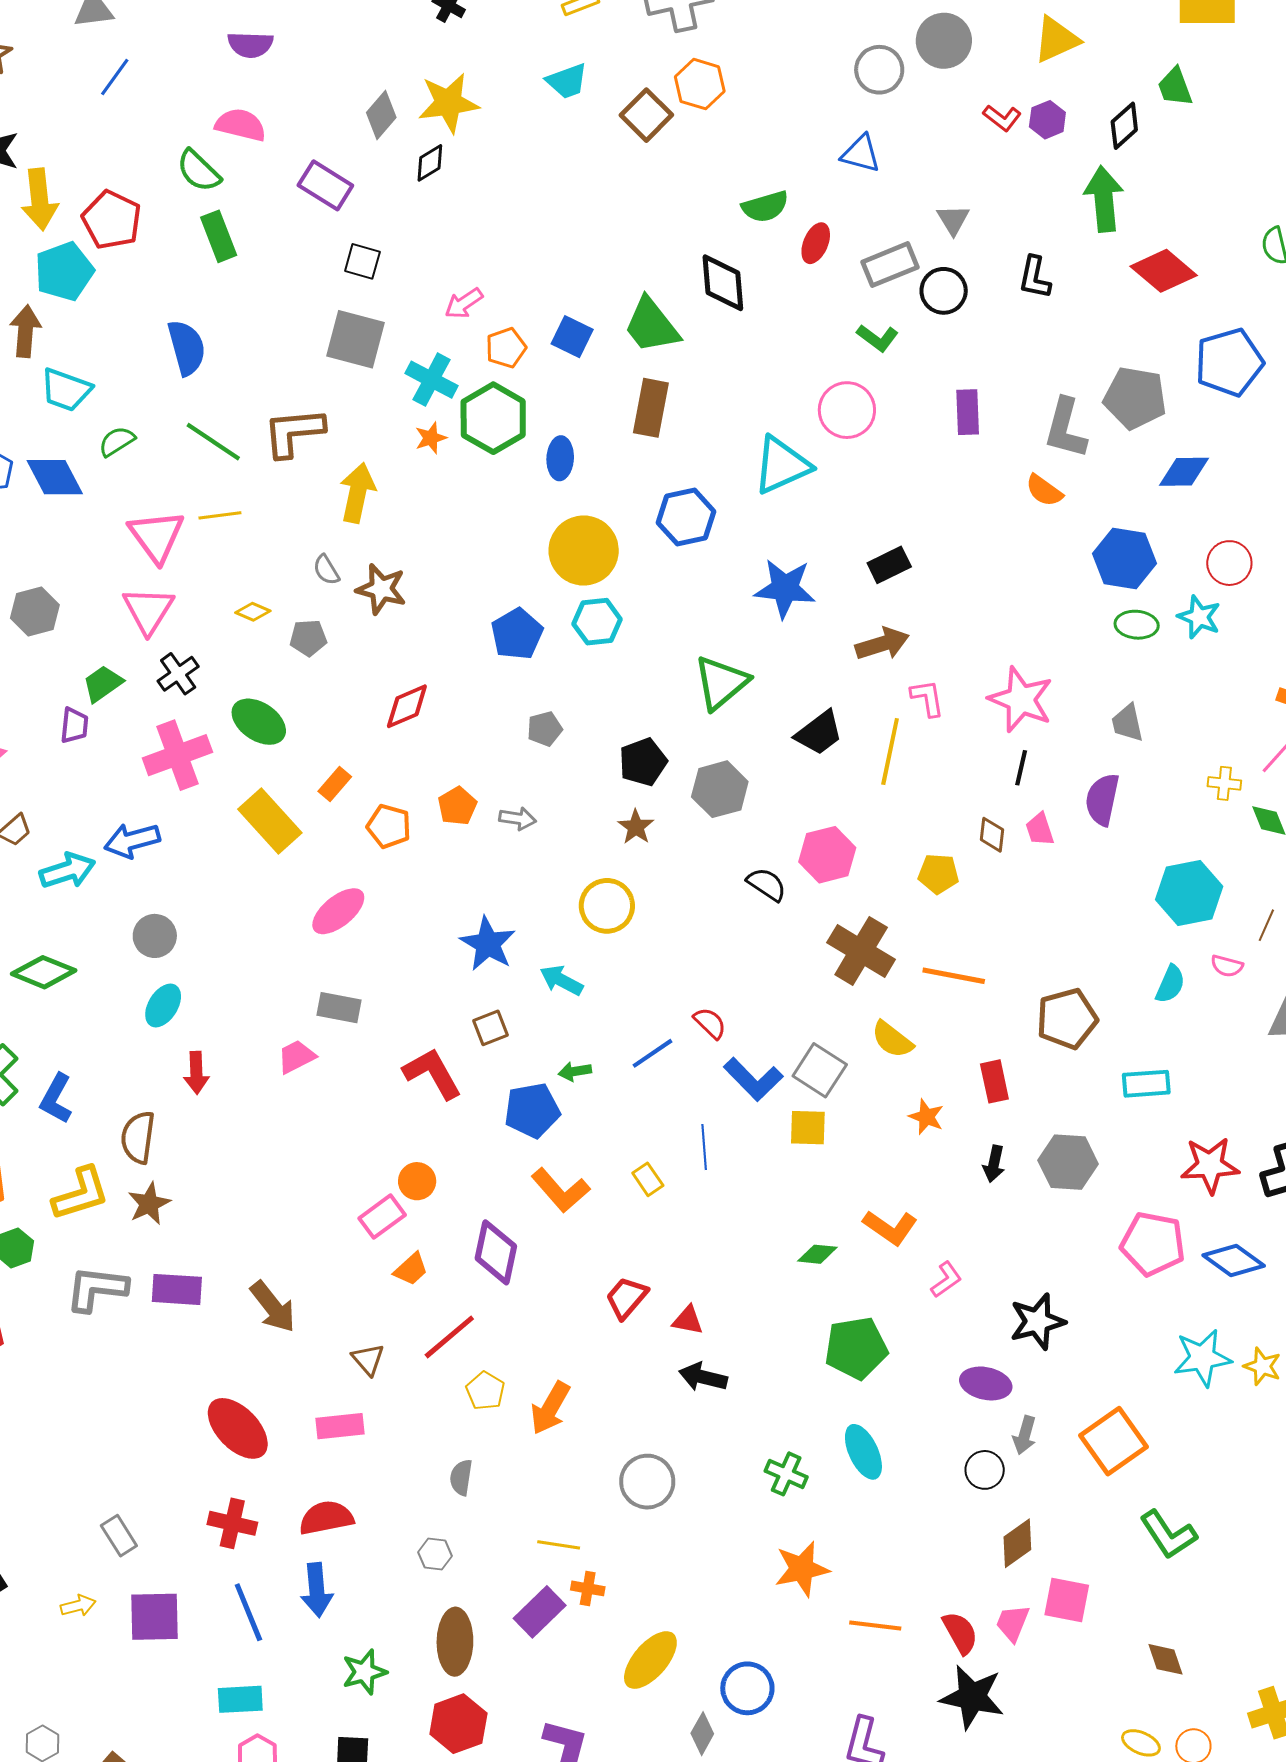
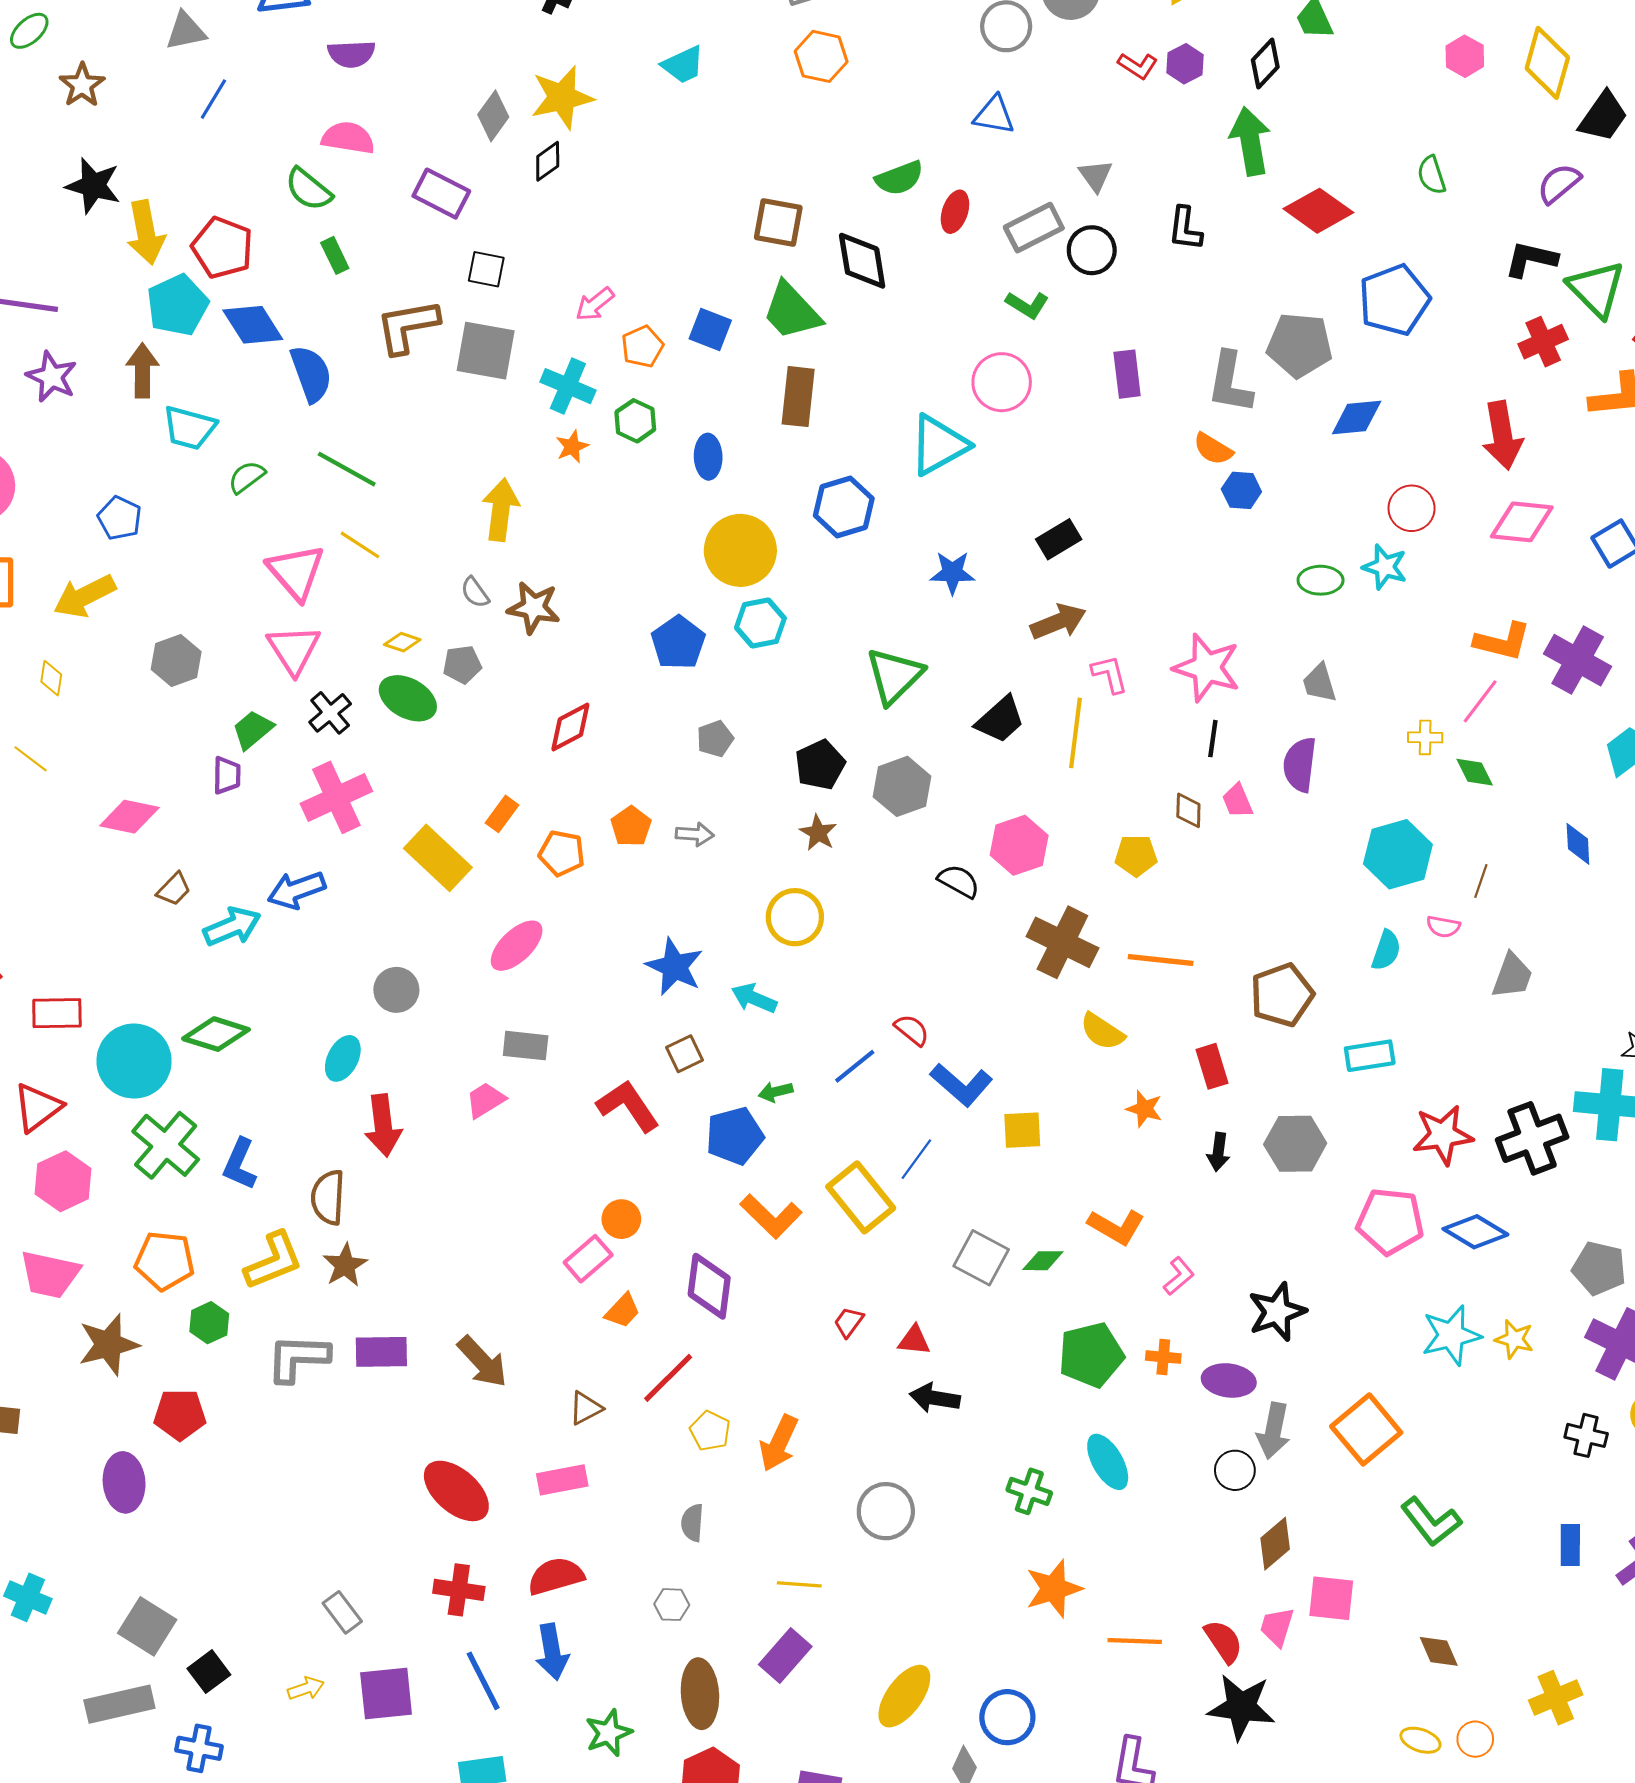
brown square: (646, 115) -> (778, 222), moved, turned -30
green rectangle: (219, 236) -> (335, 255), size x0.7
green hexagon: (493, 418) -> (635, 421), size x0.6
brown L-shape: (294, 432) -> (407, 326), moved
blue diamond: (55, 477) -> (253, 325), moved
yellow line: (220, 515) -> (360, 545), turned 45
blue hexagon: (1125, 559) -> (1241, 490), moved, size x0.6
blue star: (785, 588) -> (952, 573), size x0.7
green ellipse: (259, 722) -> (408, 698), moved
gray circle: (155, 936) -> (396, 990), moved
gray square: (820, 1070) -> (981, 1258), moved
red arrow: (196, 1073) -> (383, 1125), size x1.4
blue line: (704, 1147) -> (916, 1159), turned 45
yellow rectangle: (648, 1179) -> (861, 1197), size x2.0
red trapezoid: (626, 1298) -> (849, 1322), size x0.7
brown triangle: (368, 1359) -> (586, 1408), turned 48
gray arrow: (1025, 1435) -> (1273, 1431), size x1.4
orange cross: (588, 1588) -> (1163, 1357), moved

